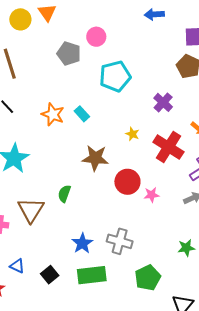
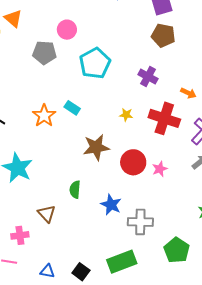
orange star: (53, 114) -> (44, 116), turned 30
brown triangle: (31, 210) -> (47, 214), size x0.7
blue star: (82, 243) -> (111, 205), moved

